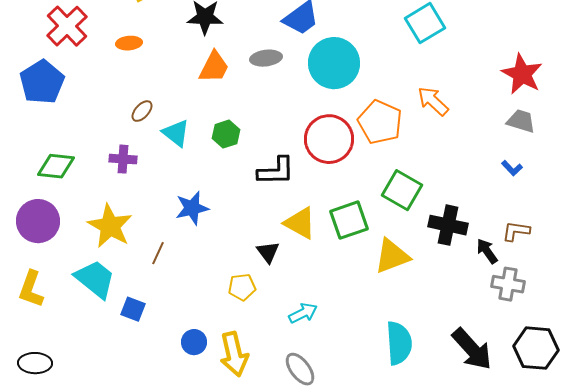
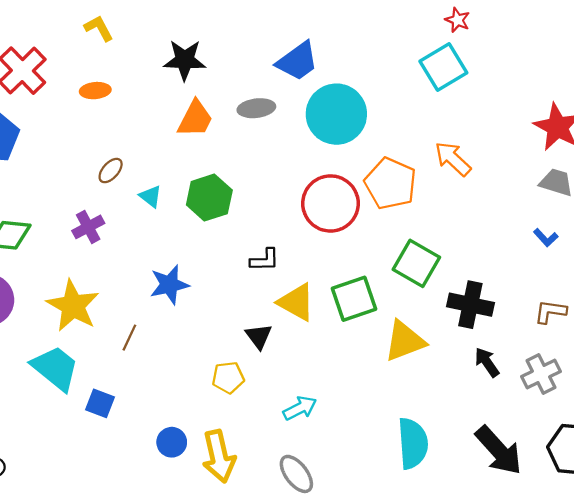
cyan triangle: (176, 133) -> (151, 196), size x0.7
green hexagon: (226, 134) -> (209, 198), size x1.4
purple cross: (123, 159) -> (88, 227), turned -32
black L-shape: (276, 171) -> (265, 260), moved, size x0.7
black arrow: (487, 251) -> (487, 362), moved
gray cross: (508, 284) -> (541, 374), turned -36

